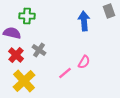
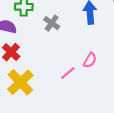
gray cross: (39, 50) -> (52, 23), moved

